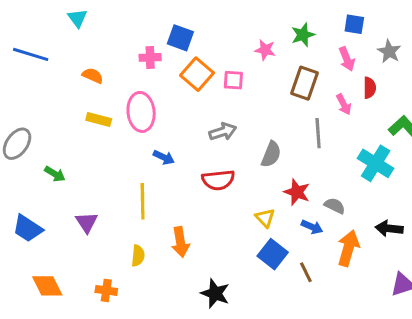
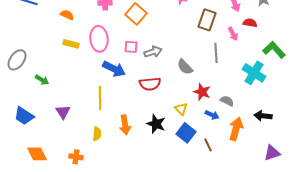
pink square: (233, 80) -> (131, 47), moved
red semicircle: (369, 88) -> (250, 23), turned -80
gray semicircle: (271, 154) -> (185, 67), turned 114
blue arrow: (164, 157) -> (114, 69), size x1.6
black star: (215, 293) -> (156, 124), moved

